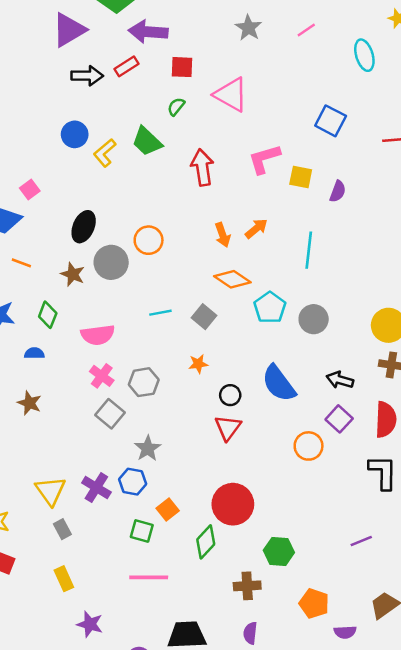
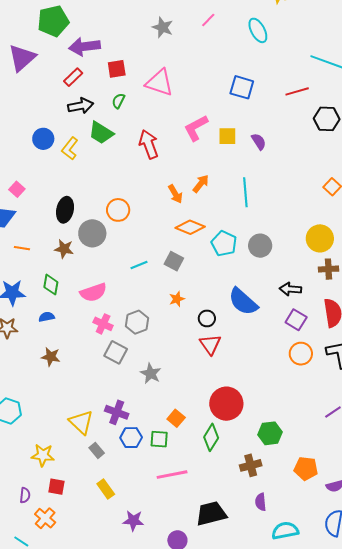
black arrow: (87, 76) -> (81, 106), moved
purple semicircle: (338, 191) -> (259, 142), turned -42
orange circle: (309, 446) -> (301, 354), moved
blue hexagon: (133, 482) -> (131, 438), moved

